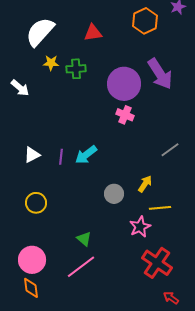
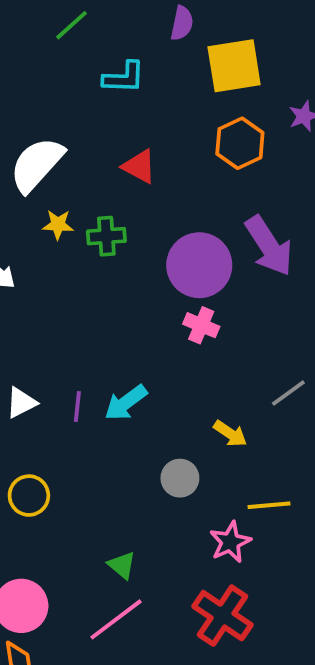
red triangle: (93, 33) -> (139, 166), turned 36
yellow arrow: (145, 184) -> (230, 434), moved, turned 90
red cross: (157, 263) -> (223, 616), moved

